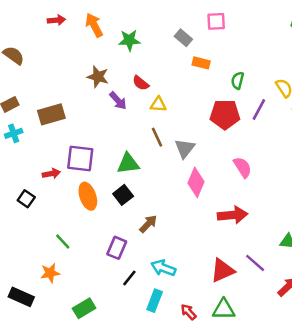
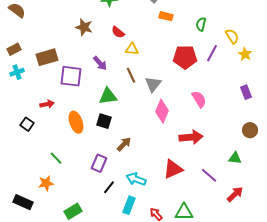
green semicircle: (238, 80) -> (201, 24), moved
purple arrow: (118, 101) -> (100, 63), moved
purple square: (80, 158) -> (71, 76), moved
black square: (123, 195) -> (104, 121), turned -35
red triangle: (222, 270) -> (173, 169), moved

